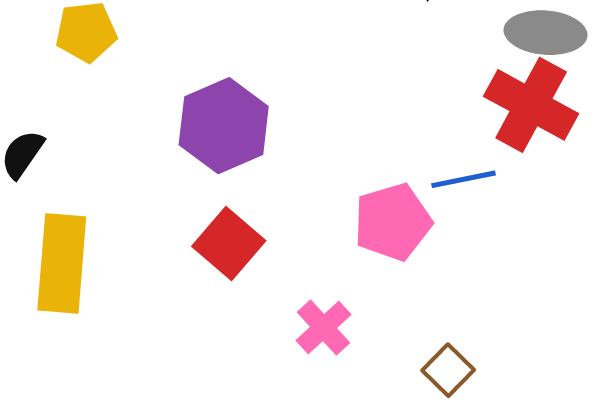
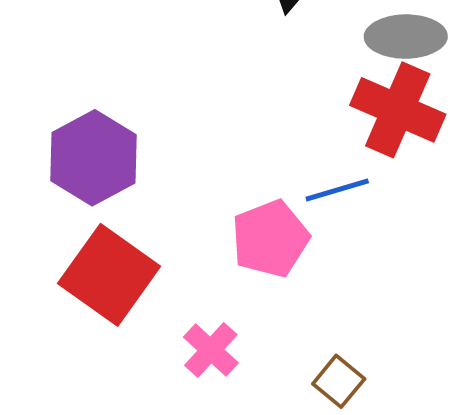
red square: (229, 244) -> (109, 275), size x1.4

